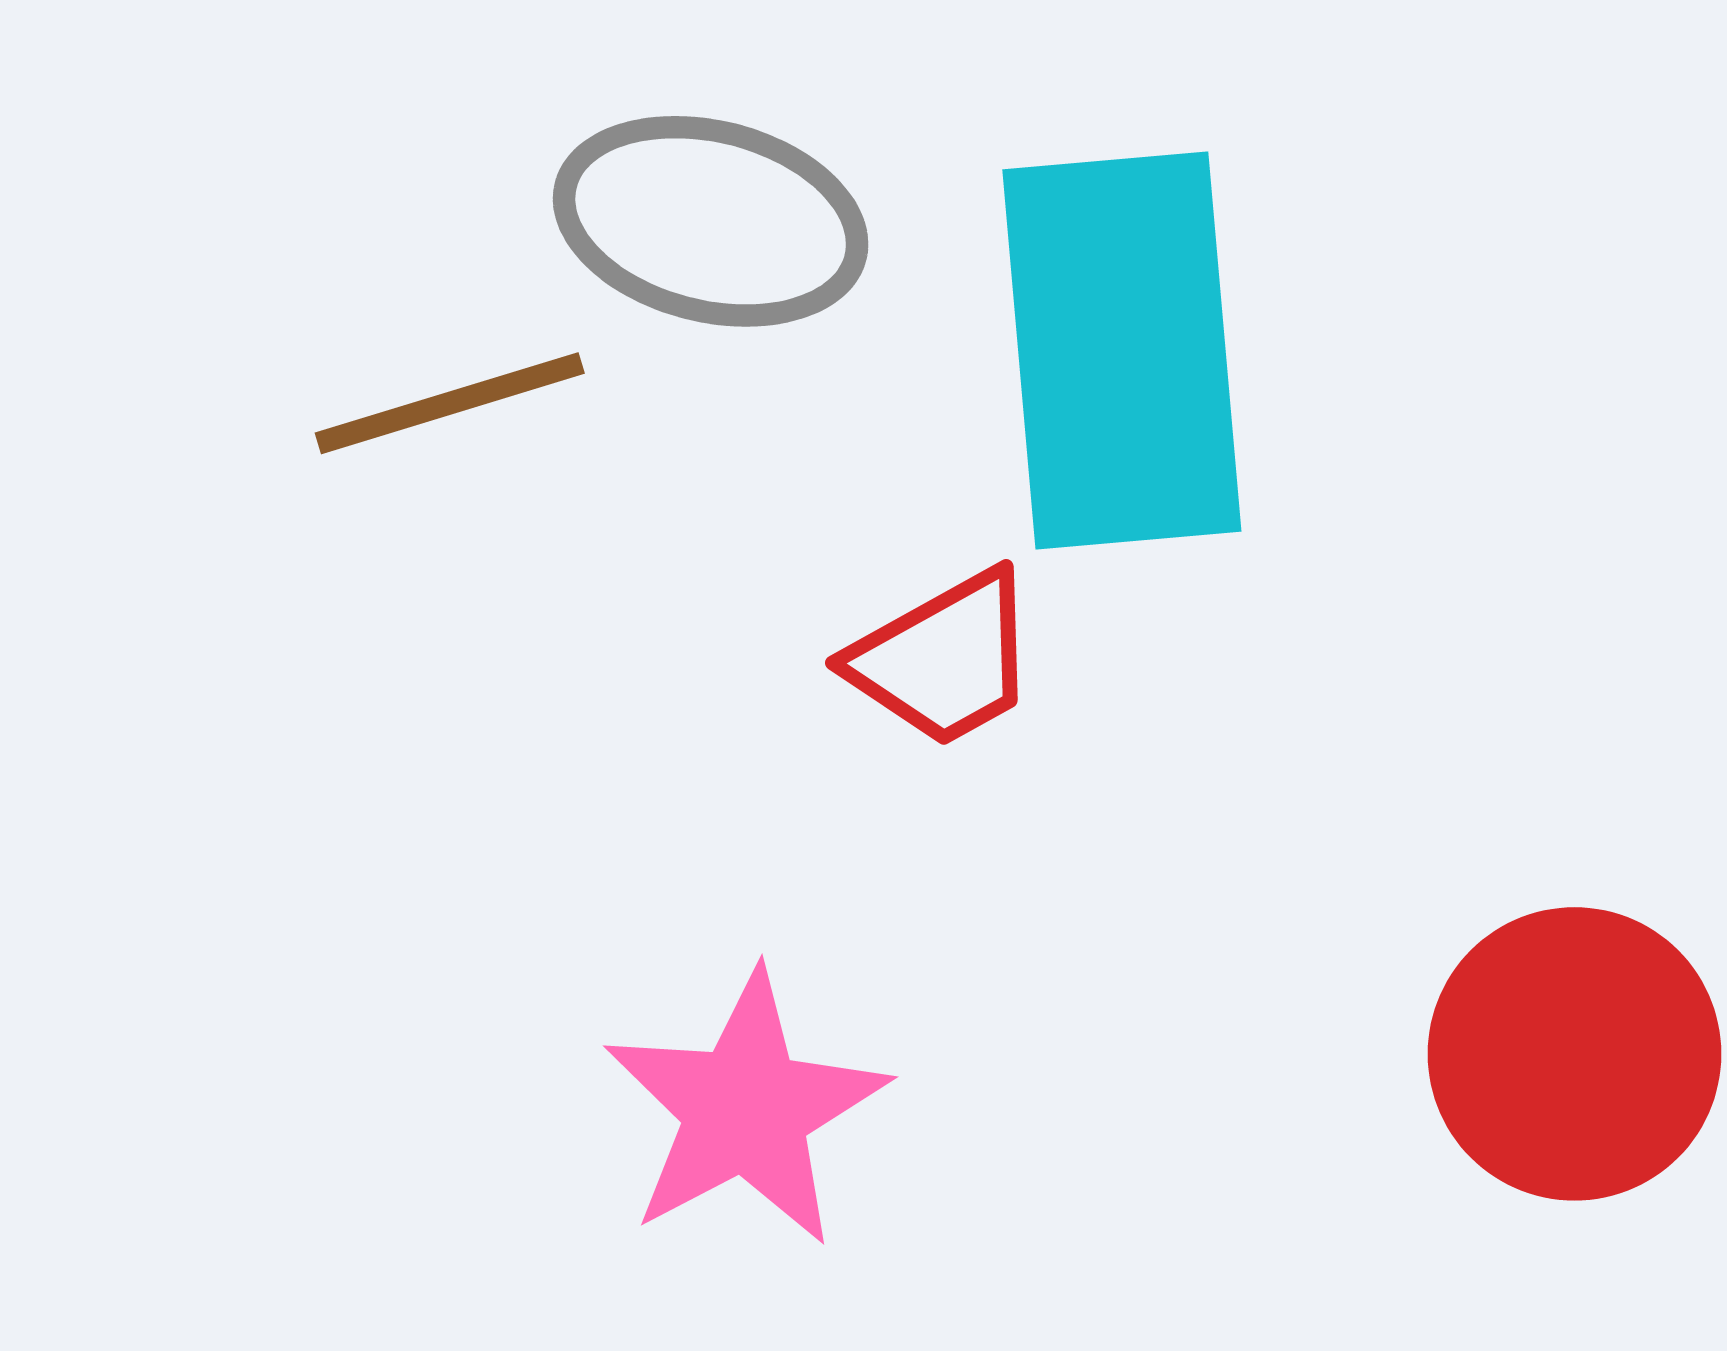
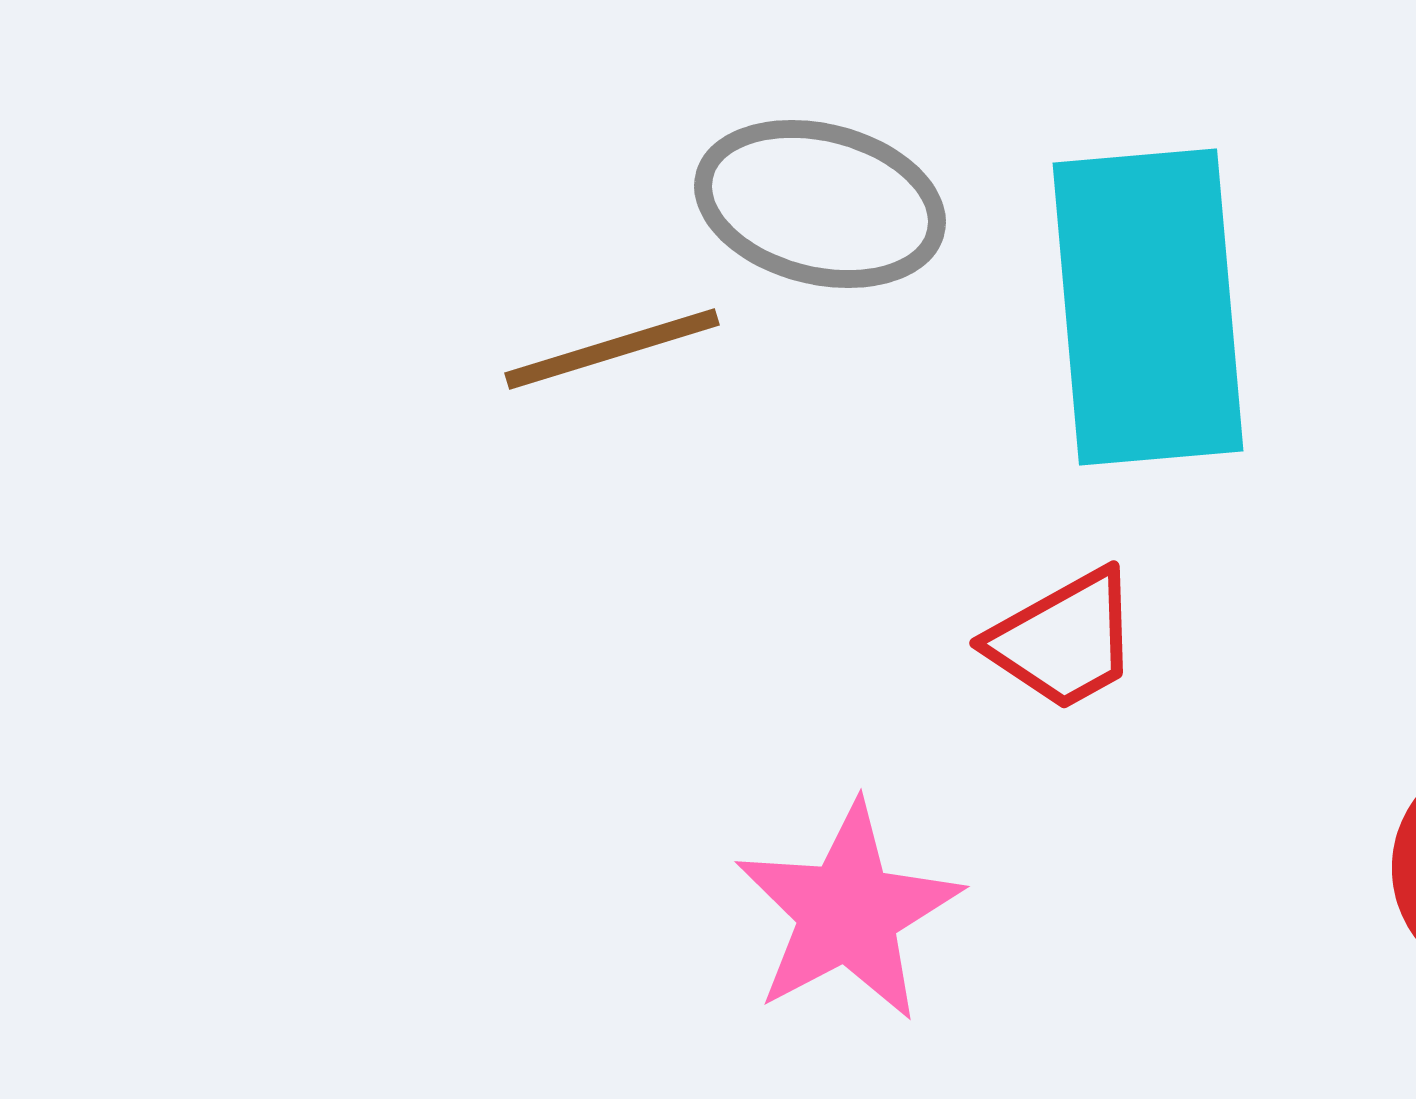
red trapezoid: (944, 659) -> (1064, 640), moved

